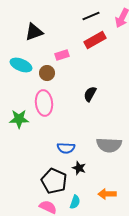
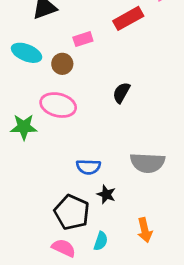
pink ellipse: (44, 103) -> (58, 105), turned -70
orange arrow: (107, 194) -> (145, 230), turned -102

